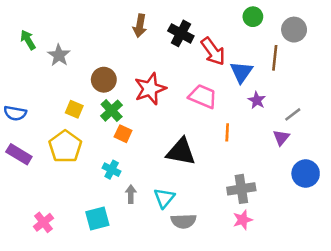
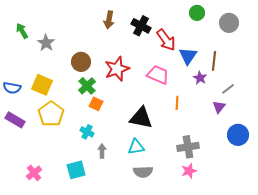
brown line: (275, 58) -> (214, 61), moved
yellow square: (74, 109) -> (42, 85), moved, size x1.5
cyan triangle: (164, 198) -> (136, 147), moved, turned 42

